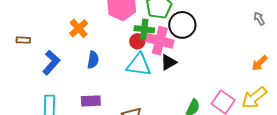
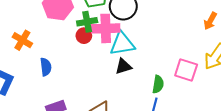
black triangle: (169, 62) -> (123, 66), moved, turned 30
cyan triangle: (139, 65) -> (122, 44), moved

